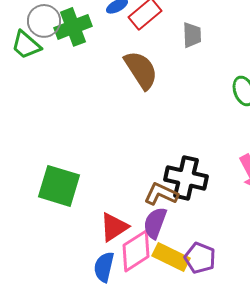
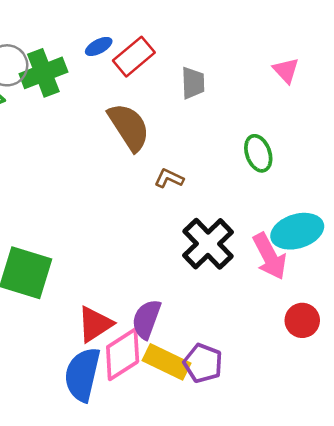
black cross: (186, 178) -> (208, 244), moved, turned 33
brown L-shape: (161, 194) -> (169, 178), moved, size x0.7
blue semicircle: (104, 267) -> (82, 374), size x1.4

